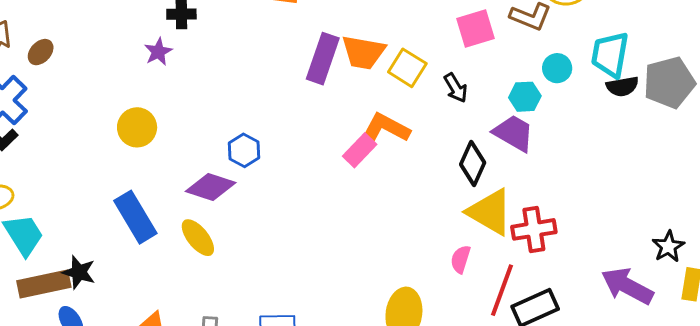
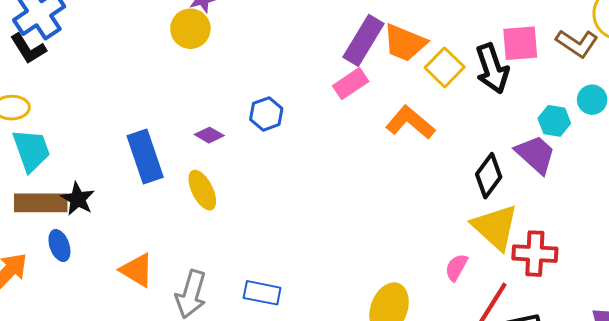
black arrow: (456, 88) -> (492, 69), moved, size x1.6
yellow circle: (137, 127) -> (190, 29), moved
pink rectangle: (360, 150) -> (351, 84), moved
purple diamond: (211, 187) -> (209, 135), moved, size x0.6

